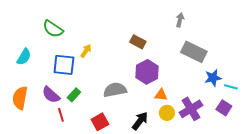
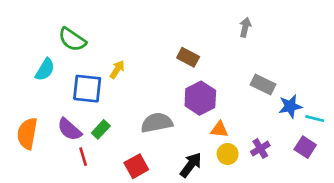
gray rectangle: (194, 52) -> (263, 84), moved, size x0.7
cyan semicircle: (24, 57) -> (45, 69), moved
purple cross: (191, 109) -> (260, 149), size x0.6

